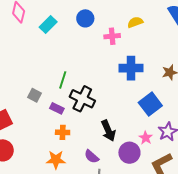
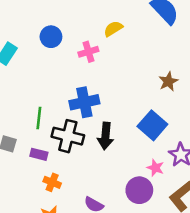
blue cross: (131, 68) -> (84, 102), moved
black arrow: (108, 131) -> (105, 136), moved, turned 40
orange cross: (63, 132) -> (52, 182), turned 32

